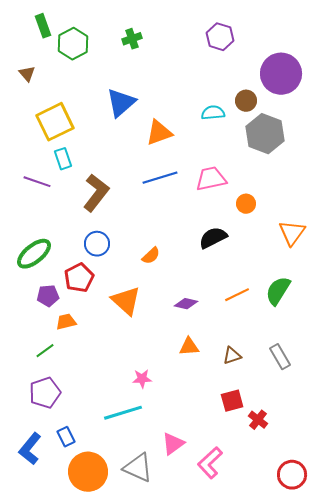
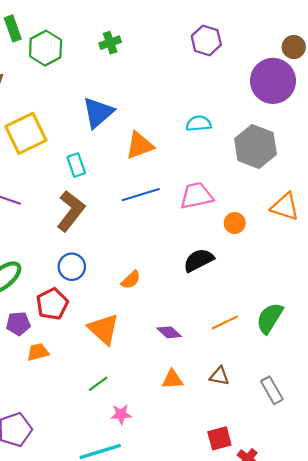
brown circle: (246, 101) -> (294, 47), moved
cyan rectangle: (63, 159) -> (76, 165), moved
orange triangle: (292, 233) -> (285, 207), moved, turned -48
purple diamond: (186, 304) -> (169, 332), turned 30
green line: (45, 351) -> (98, 384), moved
brown triangle: (232, 356) -> (219, 376), moved, turned 30

